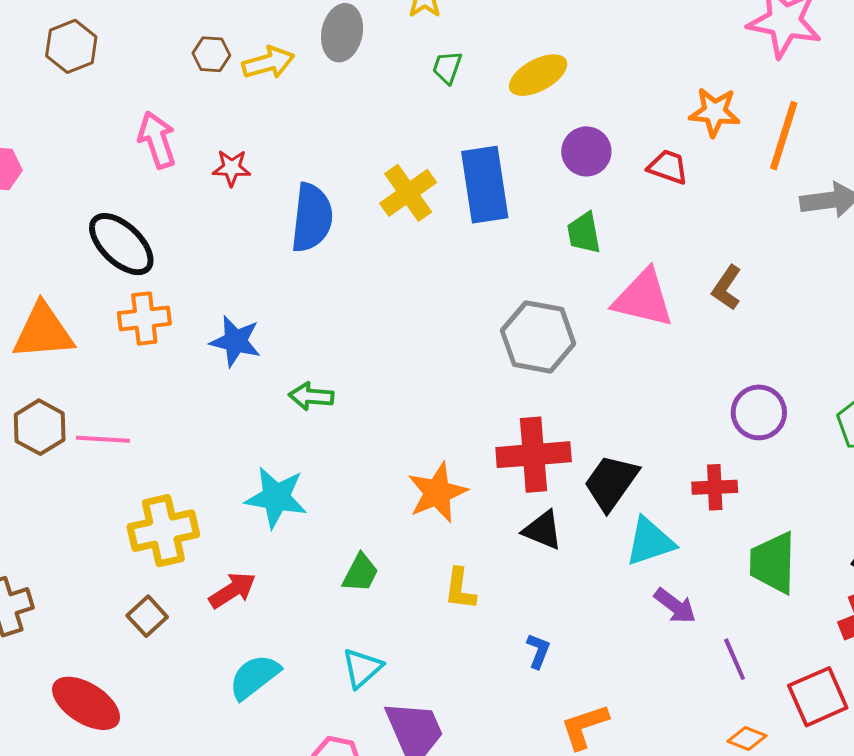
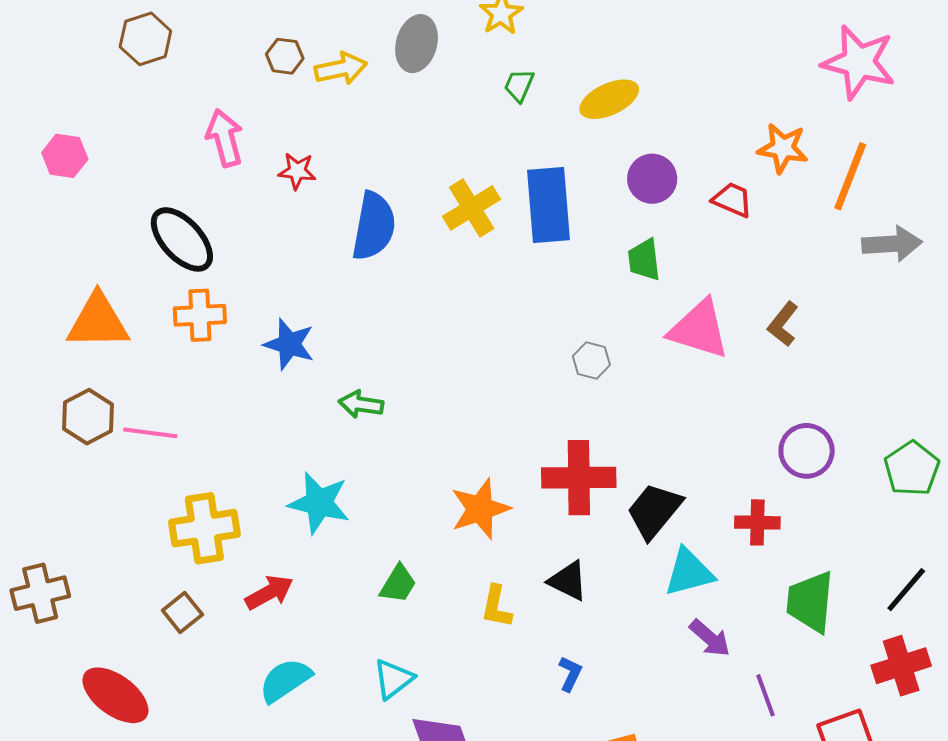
gray hexagon: (538, 337) -> (591, 360), size x0.5
black triangle: (543, 530) -> (568, 581), moved

